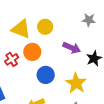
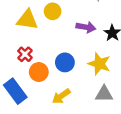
orange circle: (32, 52) -> (39, 72), moved

